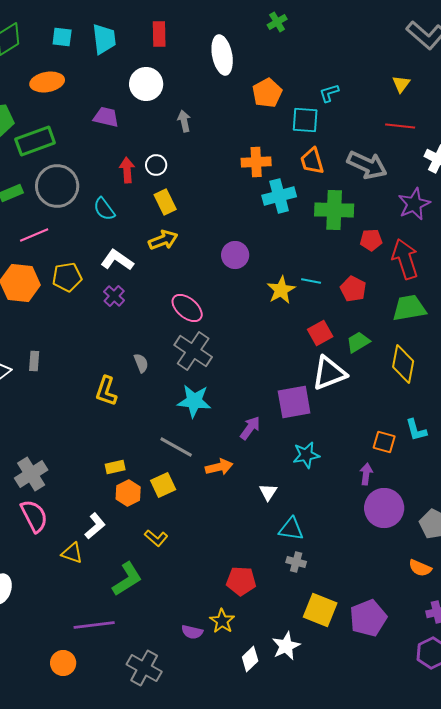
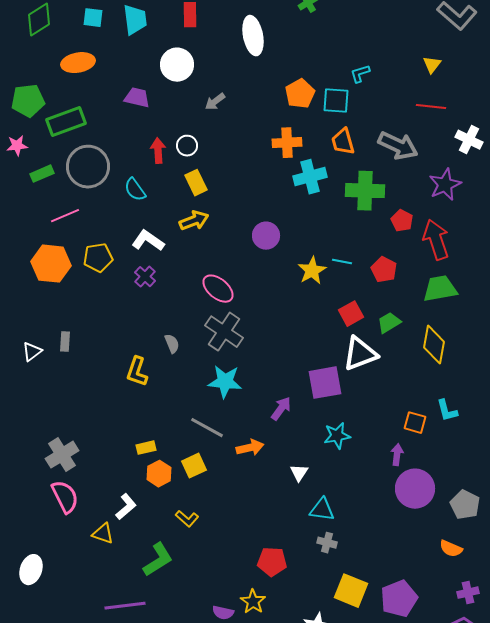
orange pentagon: (267, 93) -> (300, 94), moved
gray arrow: (184, 121) -> (215, 102), turned -115
red pentagon: (371, 240) -> (402, 221), turned 30

